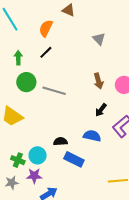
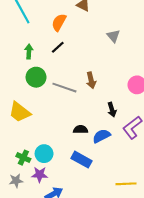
brown arrow: (99, 81) -> (91, 80), moved
black arrow: (101, 110) -> (112, 110), turned -56
blue semicircle: (92, 136) -> (101, 136), turned -42
black semicircle: (60, 141) -> (80, 129), moved

